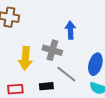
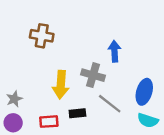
black rectangle: (46, 86) -> (77, 113), moved

